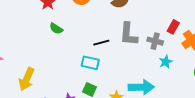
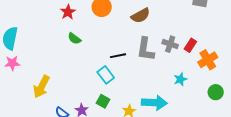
gray cross: (155, 41) -> (170, 44), moved
cyan rectangle: (90, 63) -> (106, 75), turned 36

